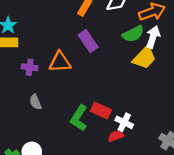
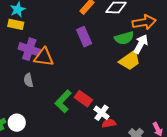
orange triangle: (60, 62) -> (44, 57), moved
purple cross: (30, 67) -> (29, 49), size x1.5
red semicircle: (116, 136) -> (109, 123), moved

